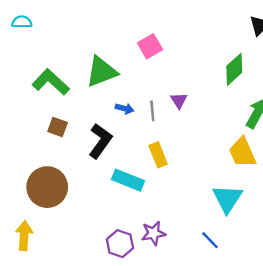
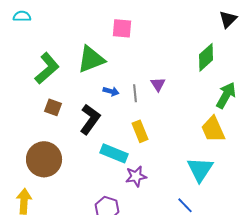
pink square: (150, 46) -> (122, 28), moved, turned 35
green L-shape: (51, 82) -> (47, 68), turned 96
purple star: (153, 233) -> (136, 176), moved

